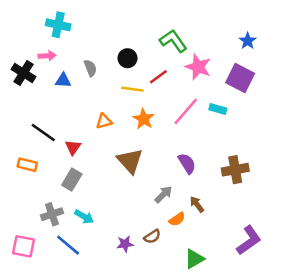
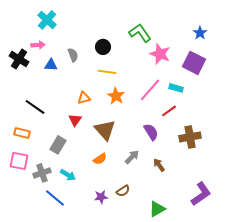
cyan cross: (58, 25) -> (47, 20), turned 30
red line: (158, 77) -> (169, 111), moved
red triangle: (73, 147) -> (75, 120), moved
orange semicircle: (177, 219) -> (100, 159), moved
pink square: (23, 246) -> (19, 161), moved

